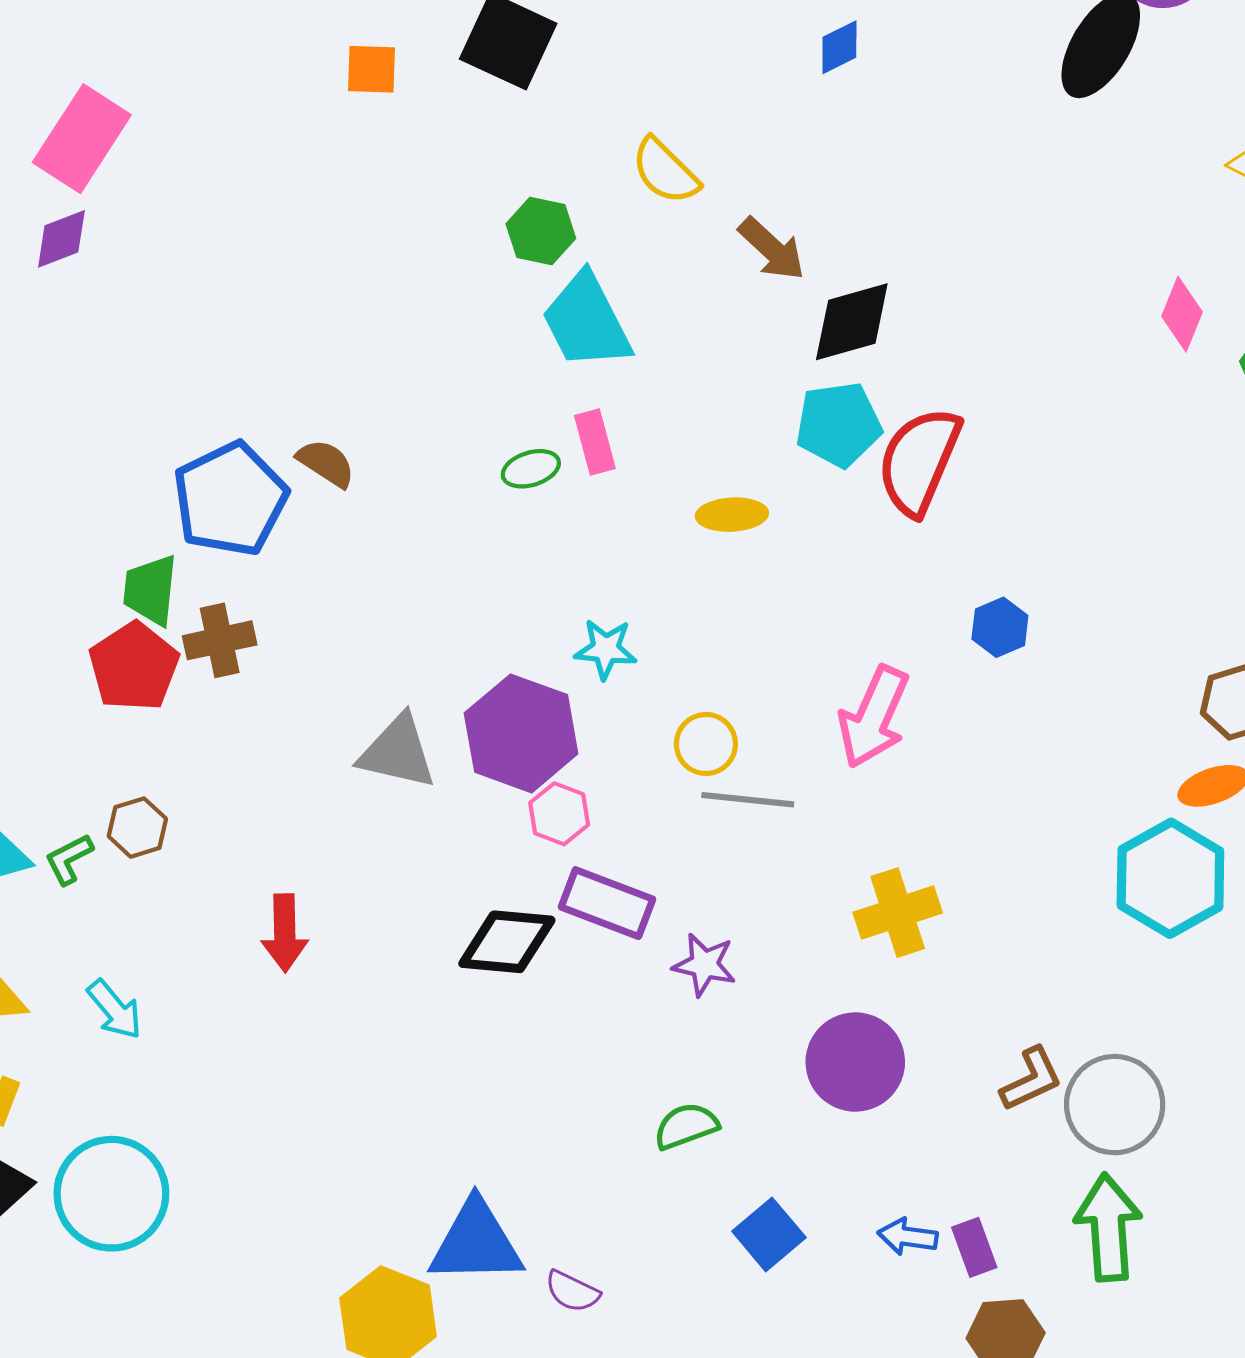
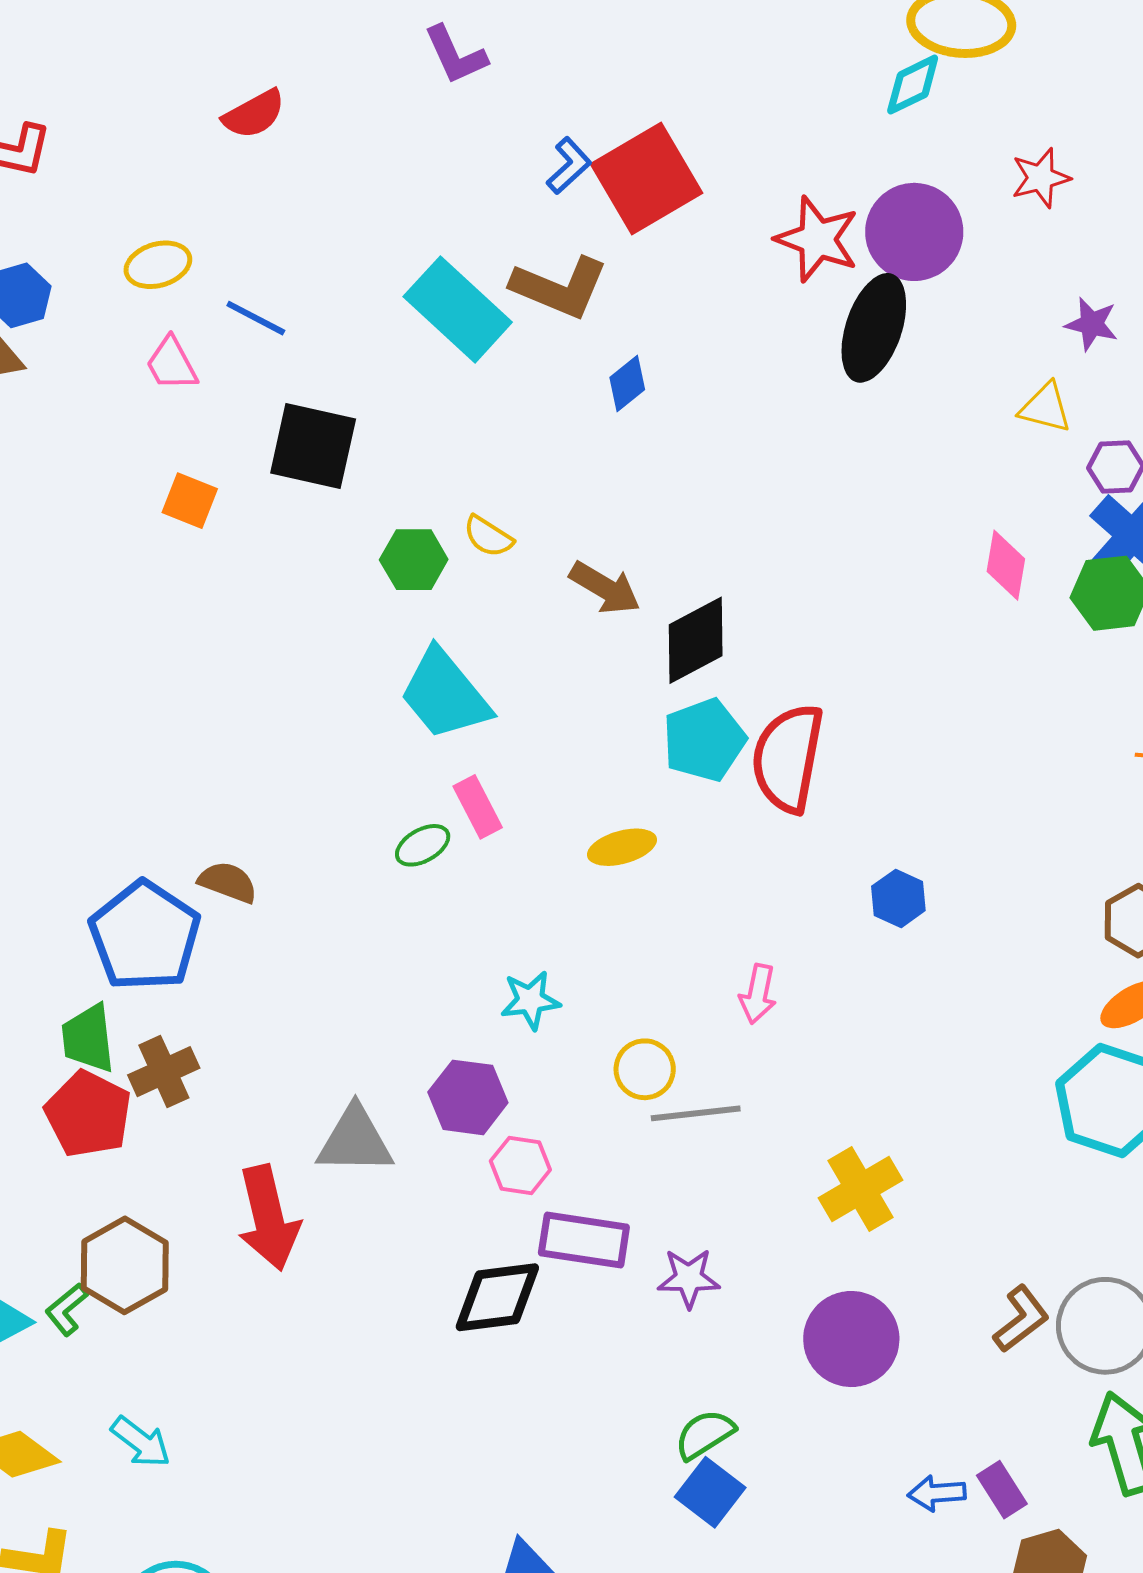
orange square: (372, 69) -> (190, 501), turned 32
yellow semicircle: (665, 171) -> (488, 536), size x0.7
green hexagon: (541, 231) -> (414, 560), moved
pink arrow: (874, 717) -> (758, 994), moved, size x0.6
purple hexagon: (521, 733) -> (468, 1097), size x0.7
brown hexagon: (137, 828) -> (125, 1265), size x1.6
red arrow: (285, 933) -> (268, 1218), moved, size x1.4
blue square: (769, 1234) -> (710, 1492), moved

